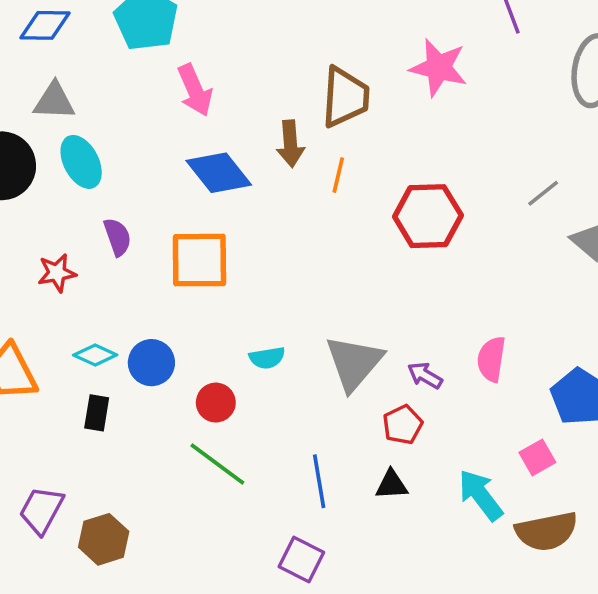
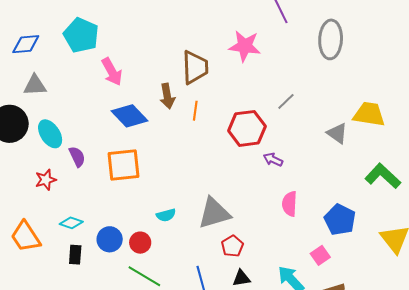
cyan ellipse: (81, 162) -> (50, 134), moved
gray line: (543, 193) -> (286, 101), moved
blue circle: (151, 363) -> (110, 239), moved
gray triangle: (354, 363) -> (214, 213), turned 39
purple arrow: (425, 375) -> (273, 159), moved
red pentagon: (403, 425) -> (232, 246), moved

